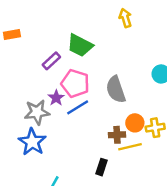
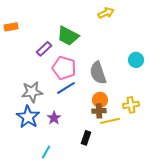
yellow arrow: (125, 18) -> (106, 13), turned 84
purple star: (56, 98) -> (54, 118), moved
orange circle: (135, 123) -> (100, 100), moved

